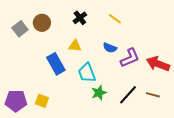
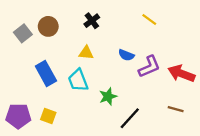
yellow line: (115, 19) -> (149, 20), moved
blue rectangle: (56, 64) -> (46, 73), moved
cyan trapezoid: (87, 73) -> (78, 80), moved
green star: (99, 93) -> (108, 96), moved
black line: (128, 95) -> (130, 118), moved

